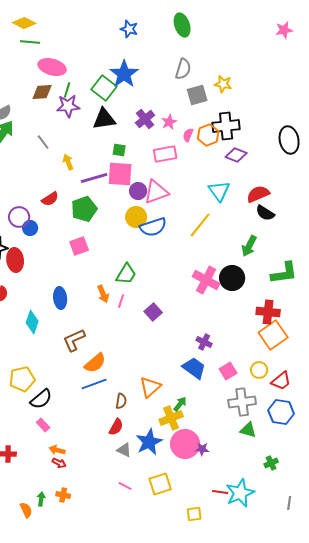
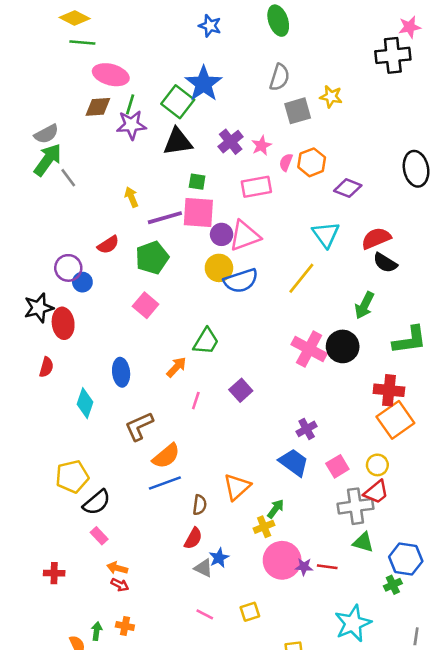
black cross: (226, 126) -> (393, 55), moved
gray line: (43, 142) -> (68, 178), moved
pink square: (79, 246) -> (146, 305), turned -30
orange arrow: (103, 294) -> (176, 367), turned -114
pink line: (121, 301) -> (196, 401), moved
purple cross: (204, 342) -> (307, 429), turned 35
red trapezoid: (281, 381) -> (376, 492), moved
blue hexagon: (281, 412) -> (406, 559), moved
yellow cross: (171, 418) -> (264, 527), size x0.7
blue star: (149, 442) -> (219, 558), moved, size x0.6
yellow square: (160, 484) -> (250, 612), size x0.7
red line: (220, 492) -> (327, 567), moved

